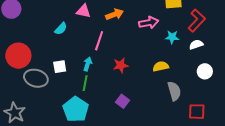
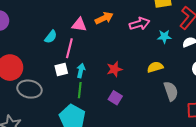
pink triangle: (83, 11) -> (79, 25), moved
pink line: (99, 41) -> (69, 48), moved
white square: (60, 67) -> (61, 69), moved
purple square: (122, 101) -> (115, 98), moved

